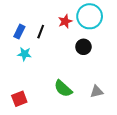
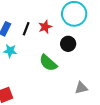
red star: (65, 21) -> (45, 27), moved
green semicircle: (63, 89) -> (48, 63), moved

